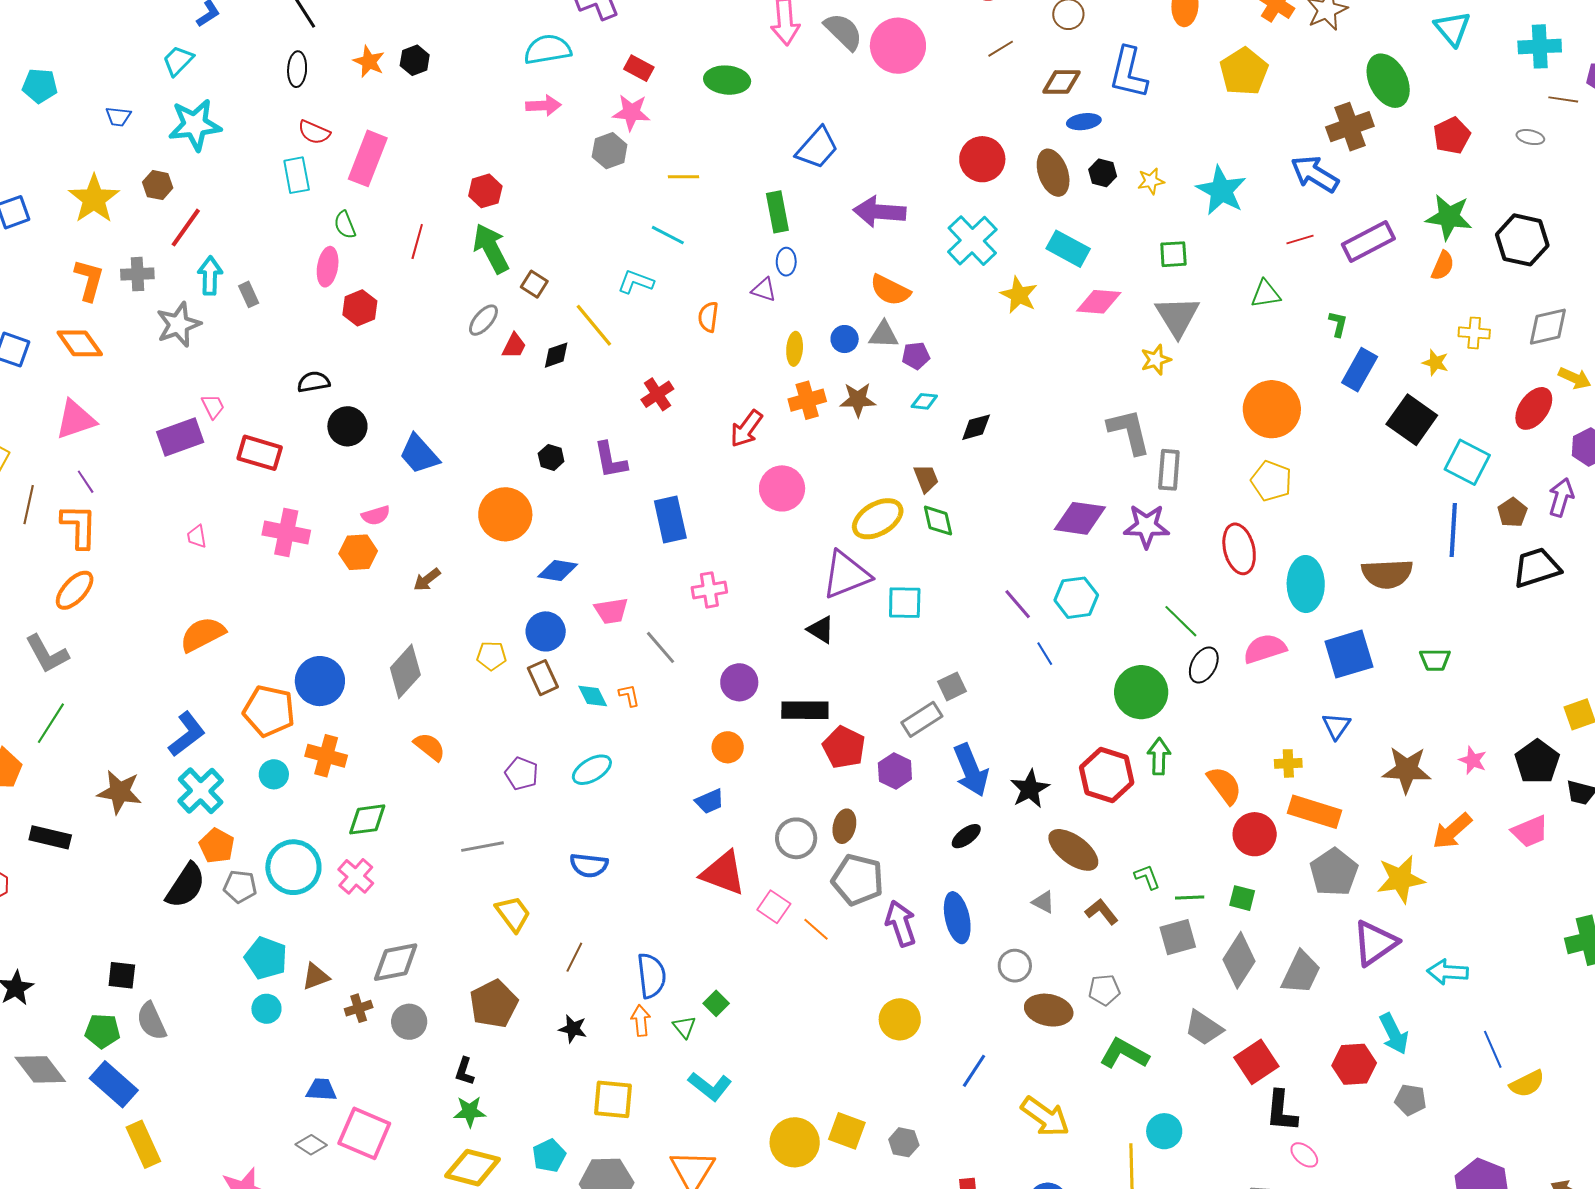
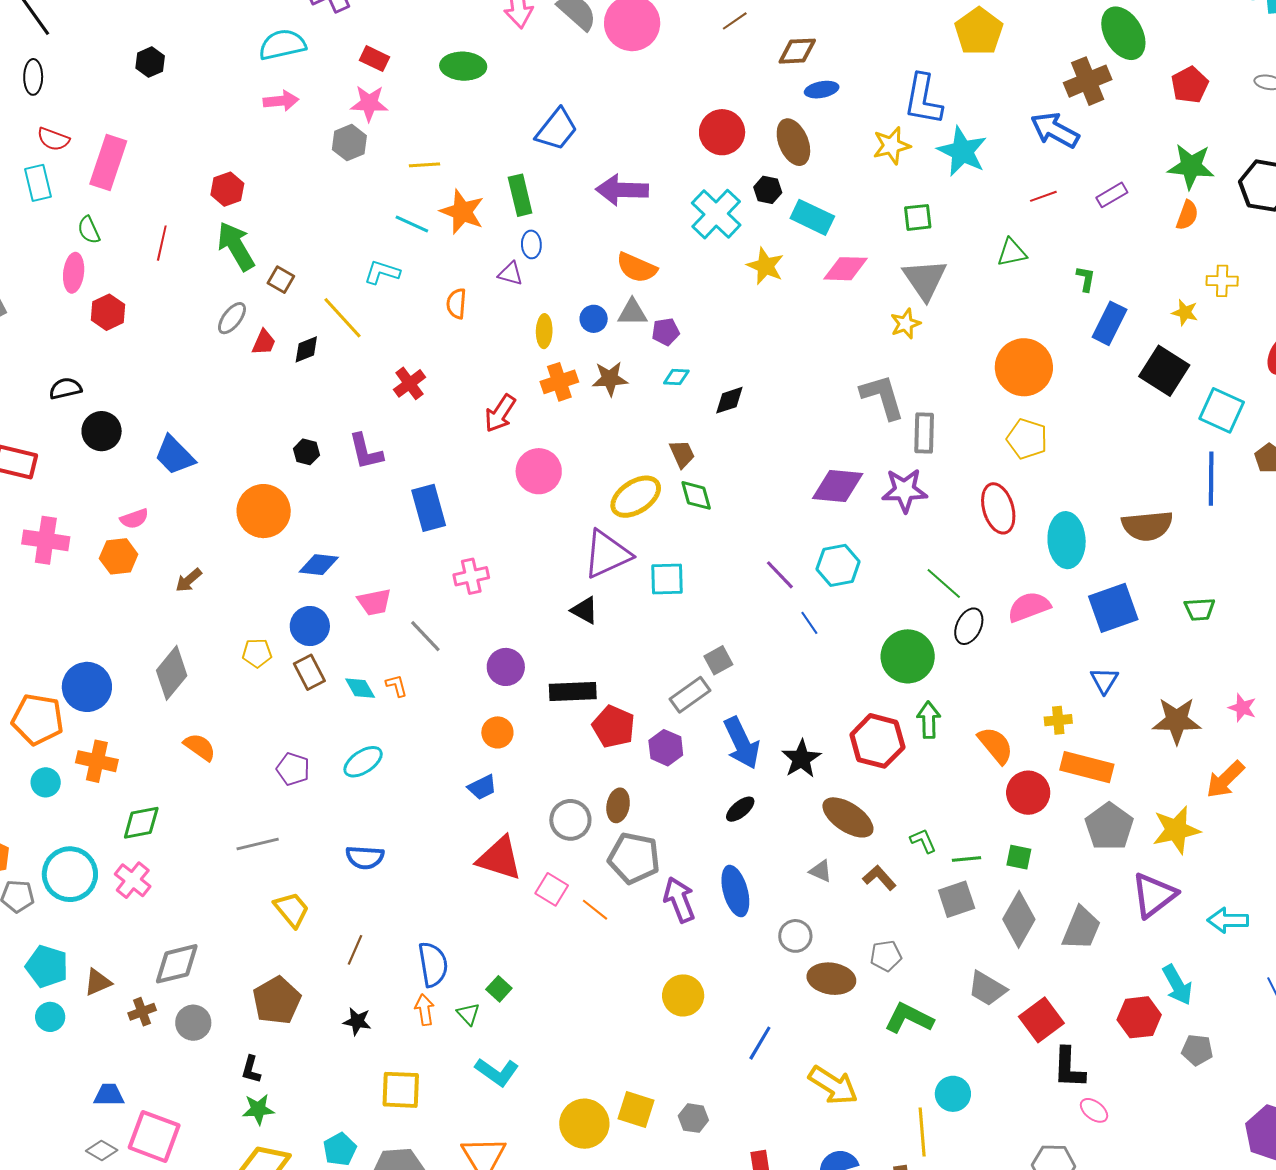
orange star: (369, 62) -> (462, 212), moved, size x1.4
blue L-shape: (1128, 73) -> (923, 99), moved
black hexagon: (1103, 173) -> (768, 190), moved
yellow star: (1151, 181) -> (892, 146), size x1.4
purple rectangle: (1368, 241) -> (1112, 195), size x0.6

